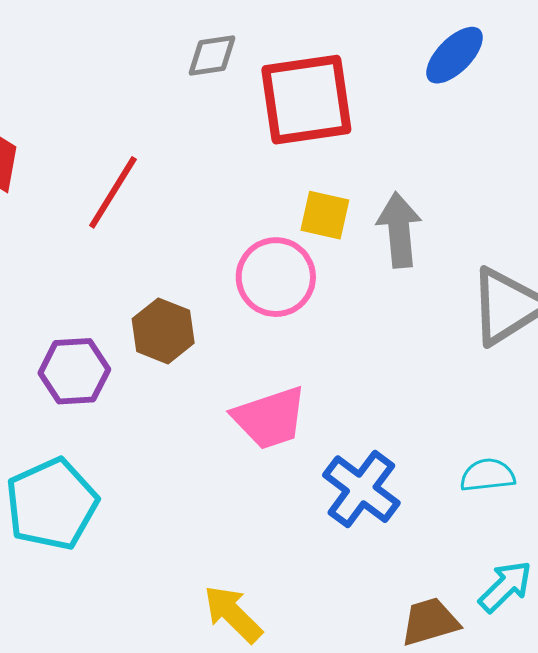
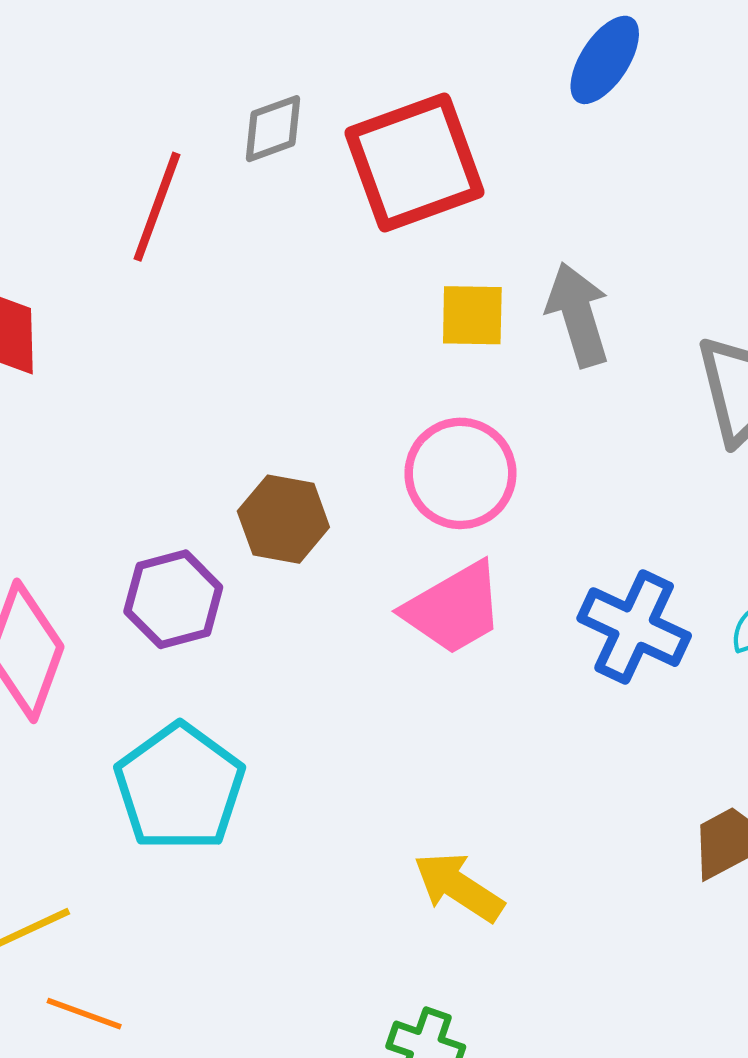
red line: (113, 192) -> (157, 207), moved
pink circle: (276, 277) -> (460, 473), moved
blue cross: (361, 489) -> (634, 627), moved

